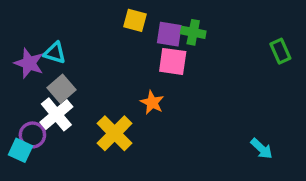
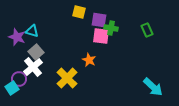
green cross: (193, 32) -> (111, 28), moved
green rectangle: (280, 51) -> (147, 30), moved
cyan arrow: (262, 149) -> (153, 87), size x1.5
cyan square: (20, 150) -> (12, 88), turned 32

